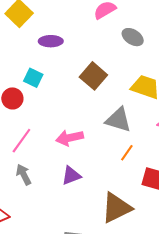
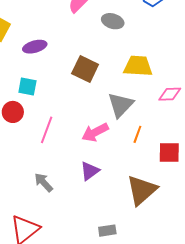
gray triangle: (118, 120) -> (121, 105), turned -48
pink arrow: (70, 138) -> (95, 132), moved
pink line: (21, 141) -> (47, 130), moved

